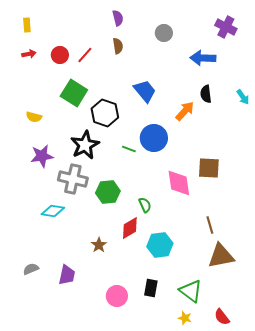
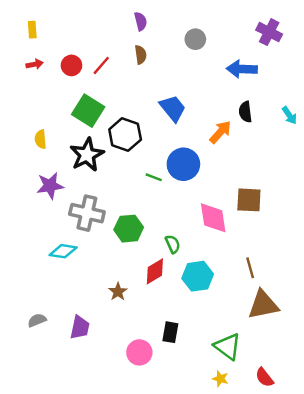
yellow semicircle: (34, 117) -> (40, 139), turned 70
black star: (85, 145) -> (87, 155), moved
cyan hexagon: (160, 245) -> (198, 276), moved
black rectangle: (151, 288) -> (170, 332), moved

